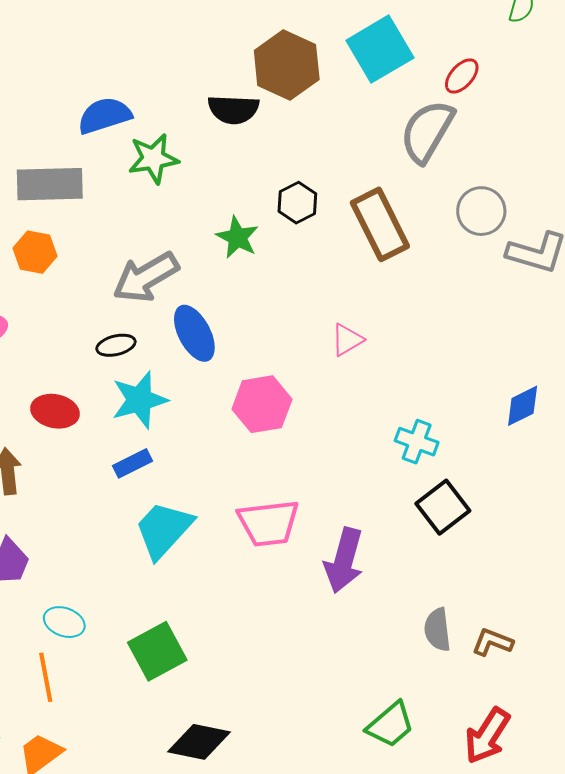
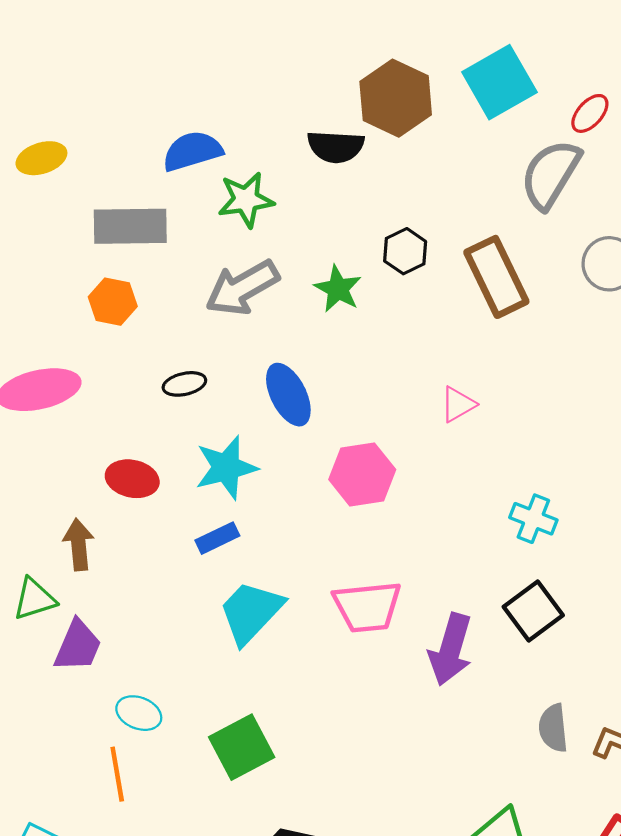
gray arrow: (146, 277) -> (242, 288), moved
black ellipse: (116, 345) -> (184, 384), moved
black square: (443, 507) -> (533, 611), moved

